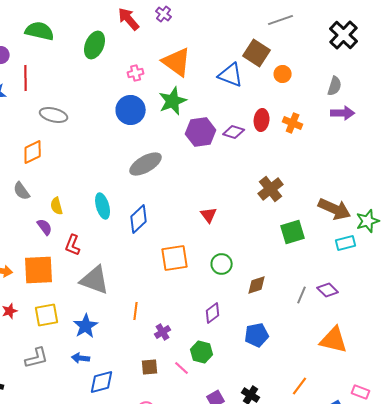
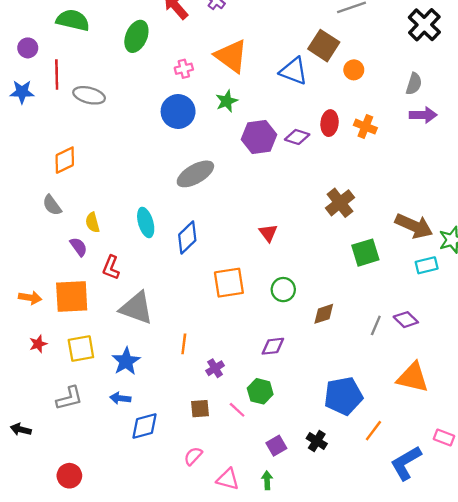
green star: (173, 101) -> (227, 101), size x0.7
gray ellipse: (54, 115) -> (89, 95), moved
purple diamond: (213, 313) -> (273, 346), turned 30
blue pentagon: (257, 335) -> (343, 396), moved, size x1.4

